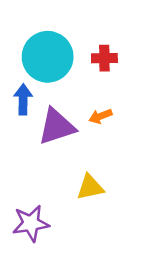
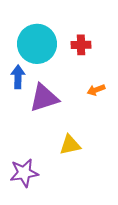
orange arrow: (101, 116) -> (96, 90), moved

